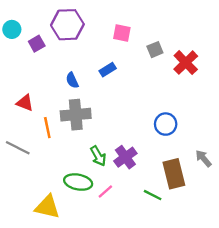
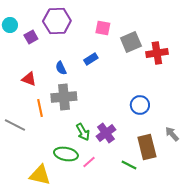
gray square: (155, 50) -> (131, 42), size x1.5
red cross: (186, 63) -> (157, 53), turned 35
red triangle: (25, 103) -> (29, 79), moved

